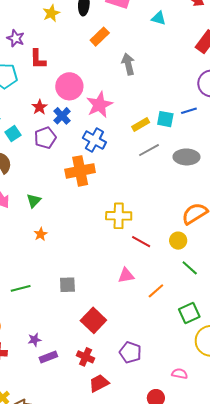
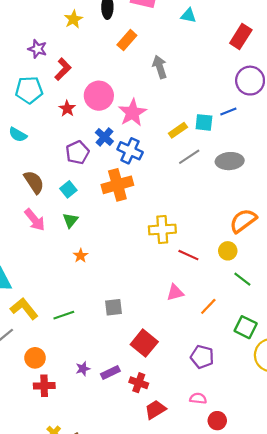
red L-shape: (38, 59) -> (63, 69), turned -130
red star: (39, 107) -> (67, 109), moved
blue cross: (62, 116) -> (104, 137), moved
cyan square: (13, 134) -> (68, 189), moved
green square: (189, 313) -> (246, 327), turned -35
purple pentagon: (130, 352) -> (202, 357), moved
purple rectangle: (48, 357) -> (110, 372), moved
pink semicircle: (180, 374) -> (198, 398), moved

